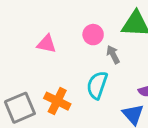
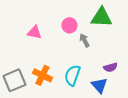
cyan semicircle: (97, 85) -> (72, 75), moved

